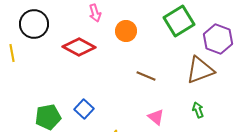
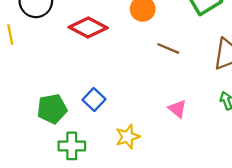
brown line: (146, 76) -> (168, 48), moved

